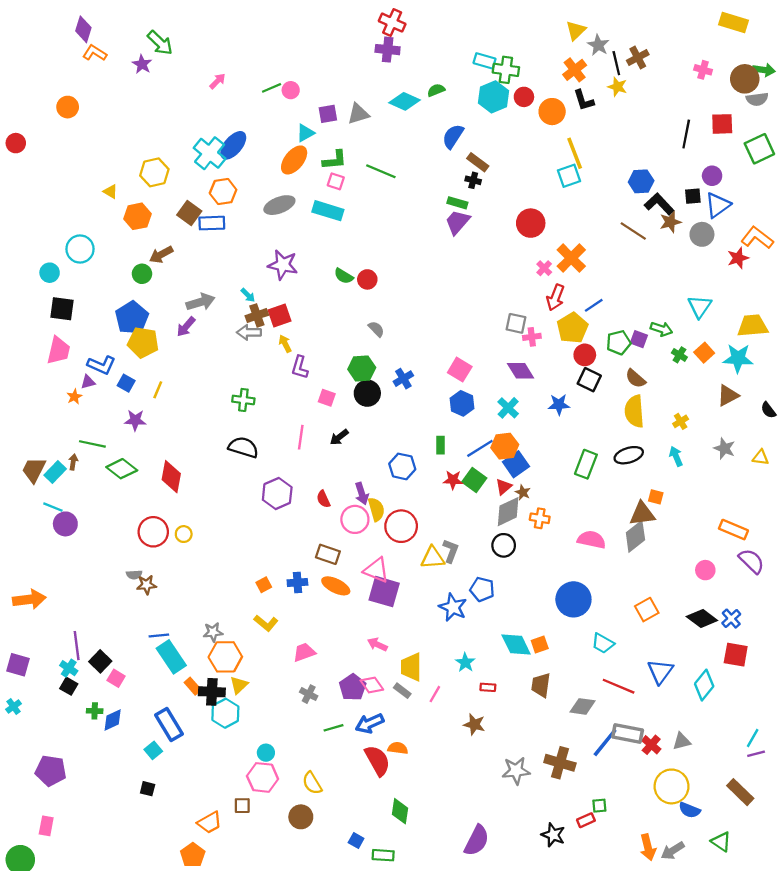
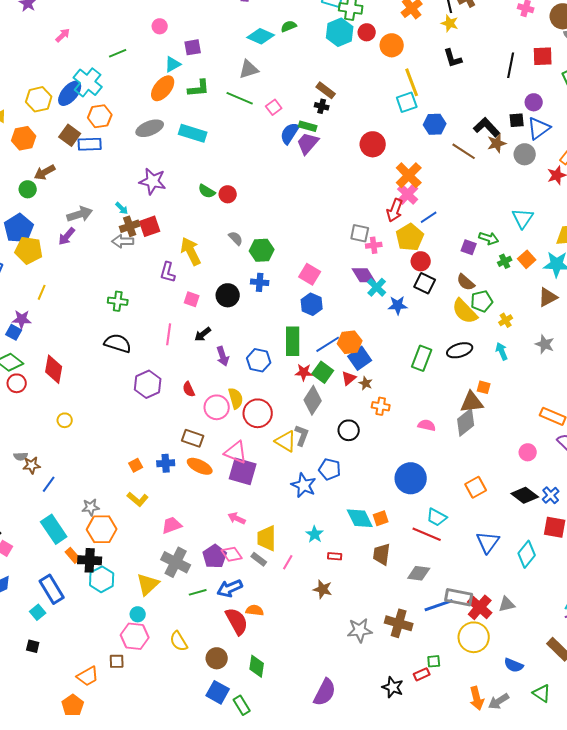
pink arrow: (217, 81) -> (63, 35), moved
green line: (272, 88) -> (118, 53), moved
black L-shape: (584, 100) -> (453, 58), moved
gray triangle: (358, 114) -> (249, 69), moved
blue semicircle: (453, 136) -> (290, 133), moved
blue ellipse: (233, 145) -> (70, 93), moved
pink square: (336, 181) -> (274, 107), moved, turned 35
blue hexagon: (641, 181) -> (435, 124), moved
pink cross: (544, 268) -> (408, 194), moved, size x1.5
green pentagon: (619, 343) -> (482, 301), moved
yellow arrow: (285, 344) -> (191, 251), moved, size x1.8
green cross: (679, 355) -> (505, 261), turned 32
green hexagon: (362, 368) -> (262, 250), moved
blue cross: (403, 379) -> (260, 282), turned 36
blue square: (126, 383) -> (14, 332), moved
cyan cross: (508, 408) -> (377, 287), moved
yellow semicircle: (634, 411) -> (465, 311), turned -40
green rectangle: (441, 445) -> (293, 341), size x1.8
purple arrow: (362, 493) -> (223, 356), moved
gray diamond: (508, 512) -> (313, 400), moved, turned -32
red circle: (153, 532) -> (17, 383), moved, size x0.7
pink semicircle: (592, 540) -> (427, 425), size x0.7
yellow triangle: (433, 558) -> (286, 441), turned 35
blue line: (159, 635) -> (49, 484), moved, turned -48
yellow triangle: (239, 685) -> (148, 584), moved, size x1.4
red line: (619, 686) -> (427, 534), moved
gray cross: (309, 694) -> (176, 562), size x1.8
blue line: (605, 742) -> (439, 605), turned 32
red cross: (651, 745) -> (480, 607), size x1.4
yellow circle: (672, 786) -> (474, 637), moved
brown circle: (301, 817) -> (217, 658), moved
blue square: (356, 841) -> (218, 692), size x1.6
green rectangle: (383, 855) -> (242, 705), turned 54

